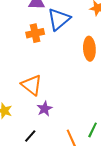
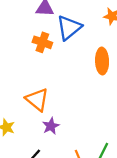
orange cross: (35, 33) -> (42, 42), turned 30

